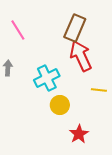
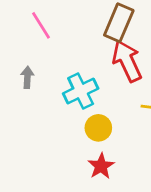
red star: (79, 134) -> (101, 166), moved

